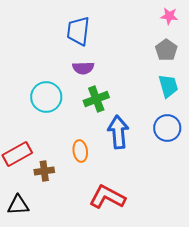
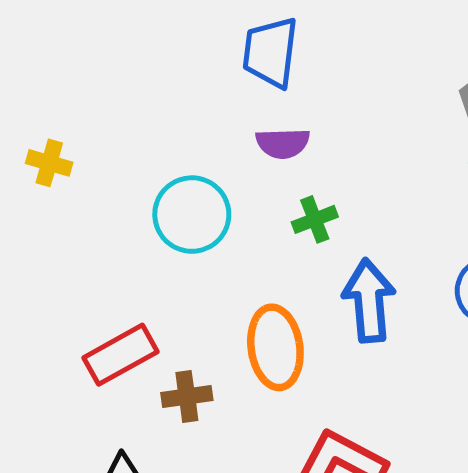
green cross: (96, 99) -> (315, 219), size x0.7
orange ellipse: (80, 151) -> (275, 347), size x1.5

